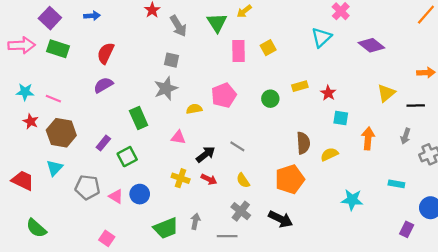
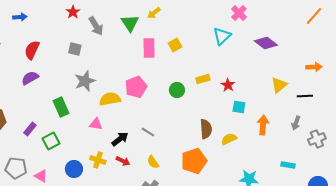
gray square: (172, 60) -> (75, 49), moved
yellow semicircle: (194, 109) -> (110, 99), size x1.5
blue circle: (140, 194) -> (74, 169), moved

